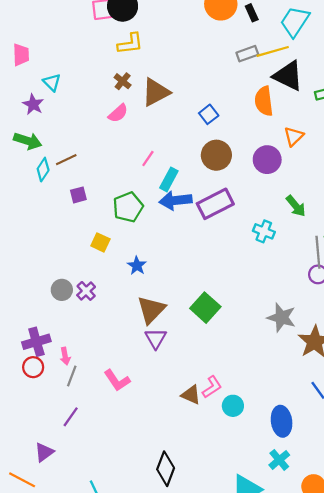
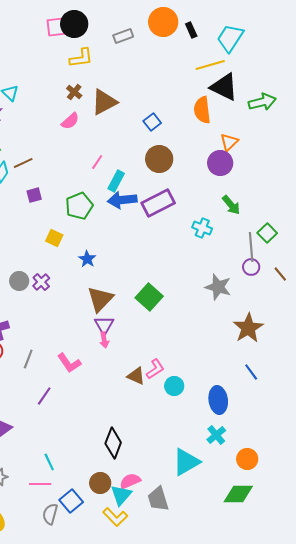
gray rectangle: (247, 54) -> (123, 36), moved
purple circle: (267, 160) -> (220, 163), moved
gray star: (282, 317) -> (218, 287), moved
pink arrow: (65, 356) -> (104, 340), moved
purple line: (71, 417) -> (44, 396), moved

